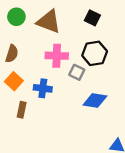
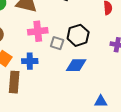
black hexagon: (95, 53) -> (78, 35), moved
brown rectangle: (22, 110) -> (14, 82), size x1.5

